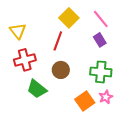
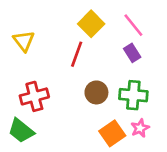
red cross: (25, 60) -> (34, 96), moved
brown circle: (61, 70) -> (96, 92), moved
green trapezoid: (37, 89) -> (21, 131), moved

